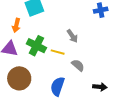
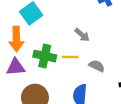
orange arrow: (16, 25) -> (16, 39), size x1.5

